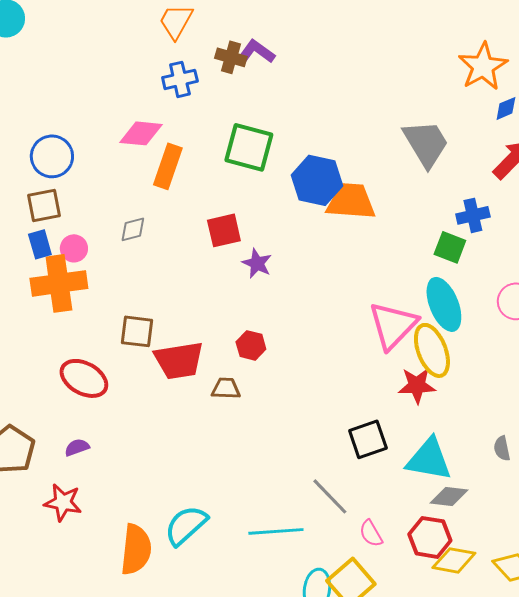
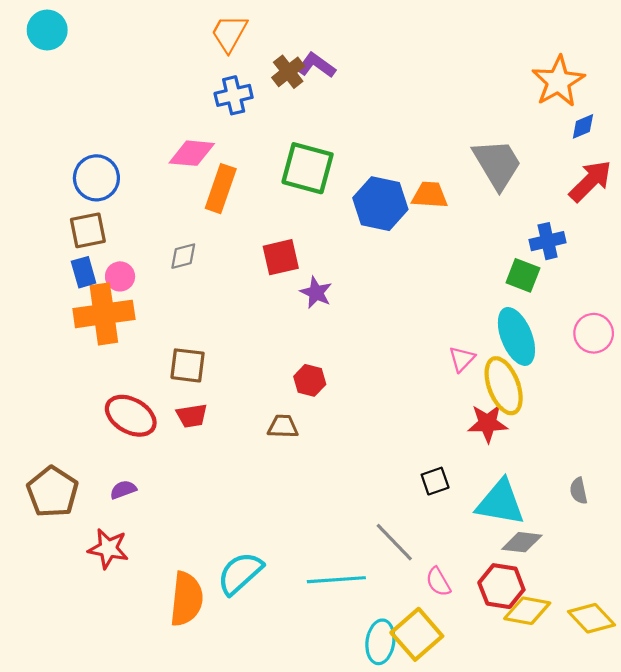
brown cross: (231, 57) -> (288, 72), turned 36
orange trapezoid: (351, 201) -> (430, 195), moved, size x0.7
pink triangle: (393, 325) -> (462, 359), size x0.5
red trapezoid: (179, 360) -> (192, 416), moved, size x0.6
black square: (368, 439) -> (435, 481), size x0.7

